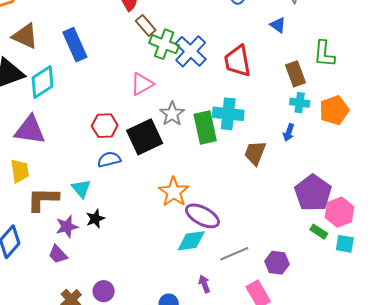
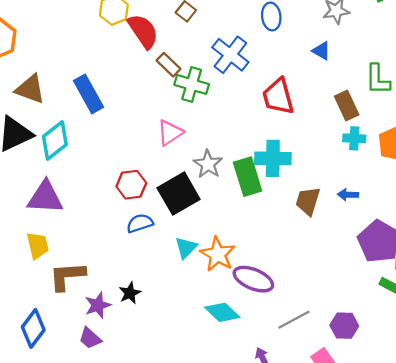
blue cross: (191, 51) -> (230, 55), moved
blue arrow: (289, 133) -> (348, 195), moved, turned 78
cyan triangle: (81, 189) -> (186, 248), moved, turned 30
cyan diamond: (191, 241) -> (222, 312), moved, turned 56

